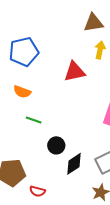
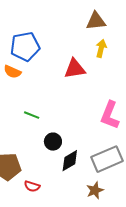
orange semicircle: (22, 92) -> (12, 72), moved

